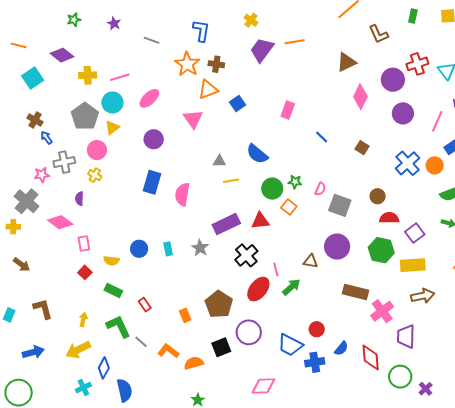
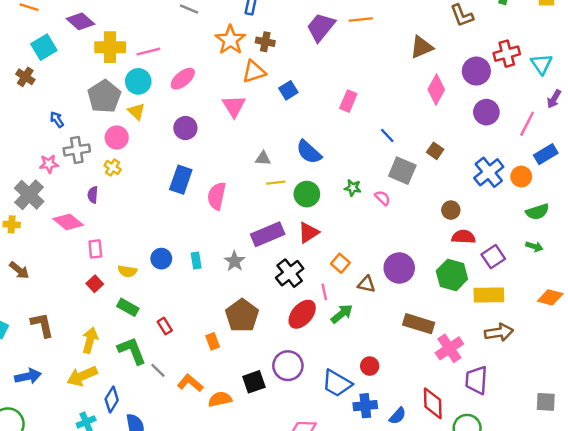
yellow cross: (88, 75) -> (110, 47), size x1.4
brown cross: (35, 120) -> (25, 77), moved
yellow triangle: (112, 128) -> (136, 111), turned -42
green circle: (272, 189) -> (307, 194), moved
pink semicircle: (320, 189) -> (383, 198), turned -72
gray square: (340, 205) -> (402, 171), moved
orange square: (289, 207) -> (340, 263), moved
red triangle: (260, 221) -> (309, 233), turned -30
brown pentagon: (219, 304) -> (242, 315), moved
yellow arrow: (83, 320) -> (90, 340), size x1.5
blue semicircle: (341, 348) -> (398, 416), moved

